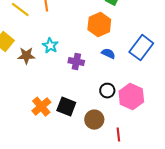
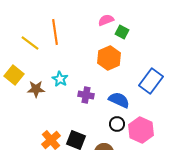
blue semicircle: (108, 54) -> (119, 100), moved, size x1.5

